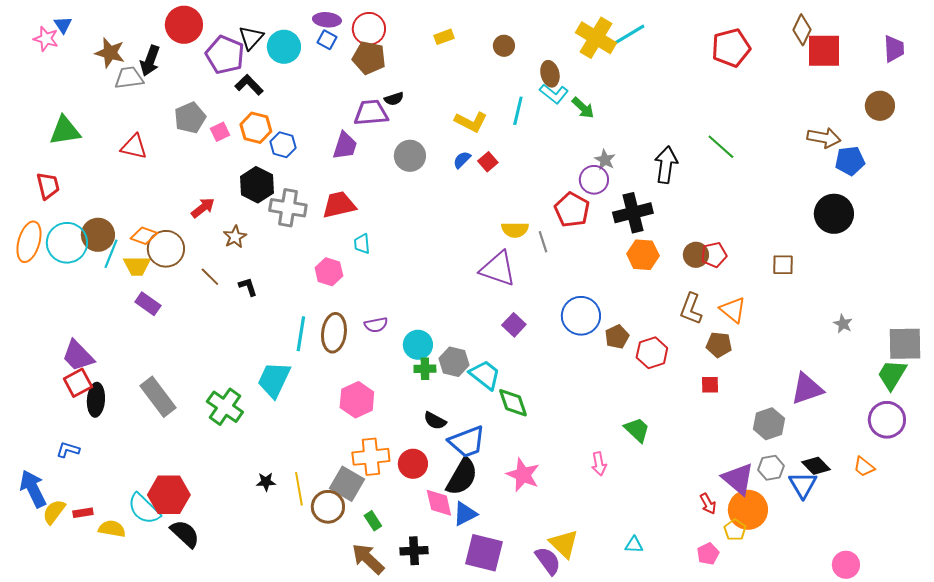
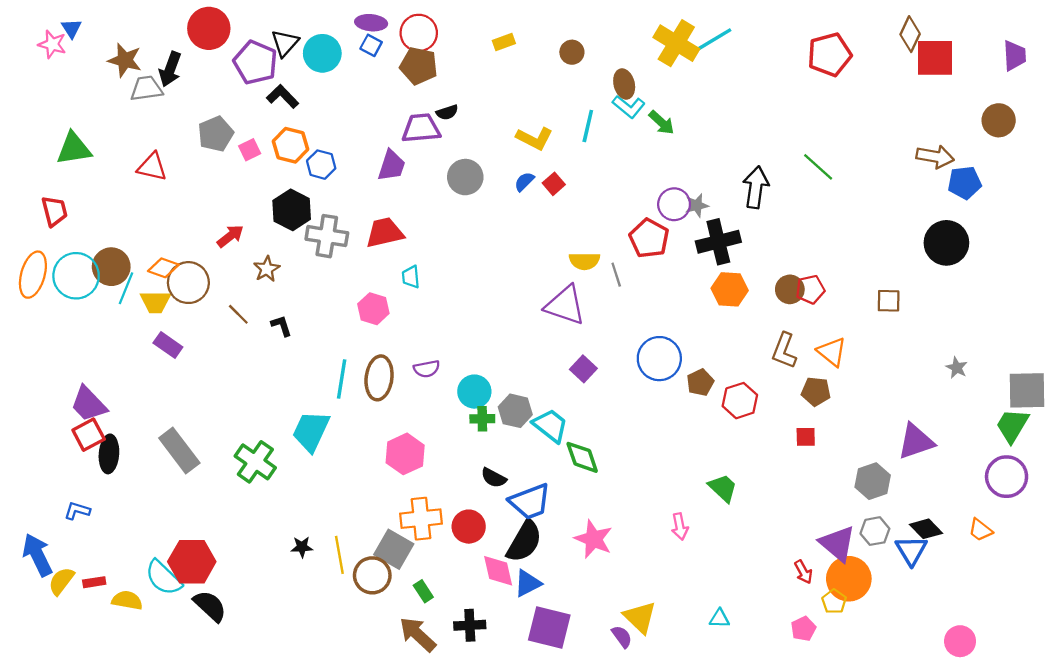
gray star: (605, 160) -> (697, 205), moved, turned 30
purple semicircle: (548, 561) -> (622, 637), size x0.7

